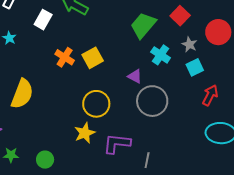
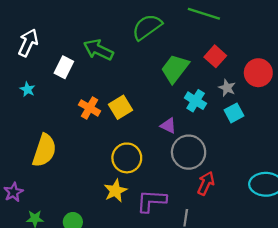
red arrow: (210, 95) -> (206, 183), moved

